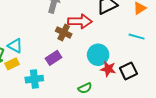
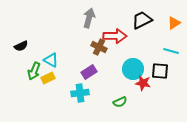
black square: (128, 71) -> (160, 71), moved, turned 30
cyan cross: (34, 79) -> (80, 93), moved

